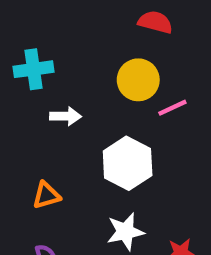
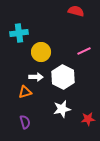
yellow circle: (138, 80) -> (41, 52), moved
white arrow: (66, 116) -> (36, 77), moved

